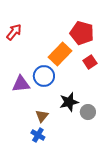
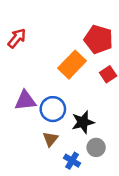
blue circle: (44, 76) -> (53, 109), moved
gray circle: (88, 112) -> (96, 147), moved
blue cross: (38, 135) -> (72, 161), moved

